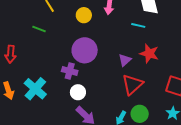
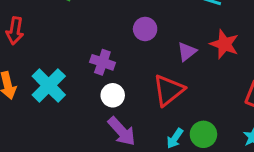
purple circle: (85, 50) -> (145, 29), moved, size x0.6
red triangle: (132, 84) -> (169, 90), moved

